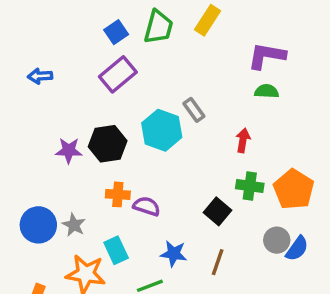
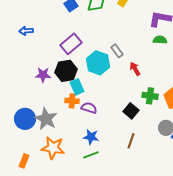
purple rectangle: (118, 74) -> (71, 44), moved
red arrow: (243, 140) -> (135, 69), moved, turned -40
gray star: (74, 225) -> (46, 119), size x1.6
cyan rectangle: (116, 250) -> (77, 87), moved
blue star: (174, 254) -> (91, 137), moved

